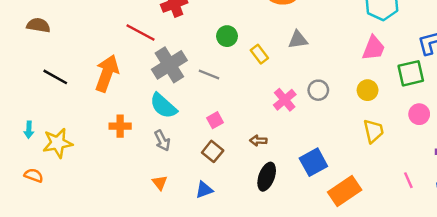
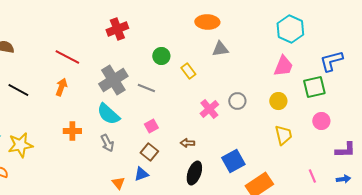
red line: (141, 32) -> (67, 57), moved
gray triangle: (298, 40) -> (220, 49), moved
orange arrow: (107, 73) -> (61, 87), size x0.6
orange triangle: (160, 183) -> (118, 183), moved
blue triangle: (204, 190) -> (141, 174), moved

